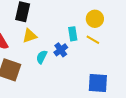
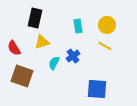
cyan rectangle: (73, 34) -> (78, 26), moved
blue square: (98, 83) -> (97, 89), moved

